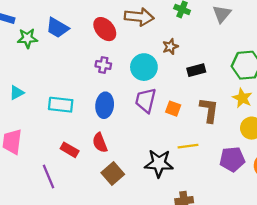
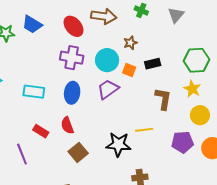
purple cross: (103, 65) -> (72, 58), size x1.6
purple trapezoid: (146, 100) -> (108, 89), turned 40
orange square: (173, 109) -> (129, 70), moved

